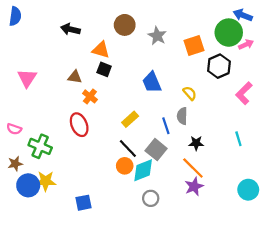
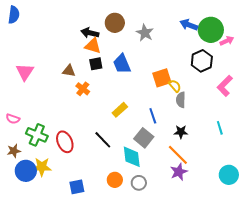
blue arrow: (243, 15) -> (189, 25), moved
black arrow: (70, 29) -> (90, 33), moved
orange square: (194, 46) -> (162, 78), moved
black square: (104, 69) -> (96, 64), turned -32
blue trapezoid: (152, 82) -> (122, 64), moved
gray semicircle: (182, 116) -> (181, 100), moved
red ellipse: (79, 125) -> (65, 142), moved
black line: (128, 149) -> (103, 140), moved
orange circle: (125, 166) -> (115, 180), moved
cyan diamond: (143, 170) -> (132, 157), turned -75

